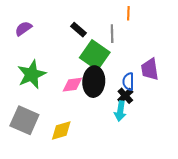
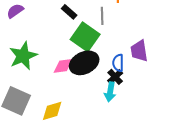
black ellipse: (94, 82) -> (84, 63), turned 60

